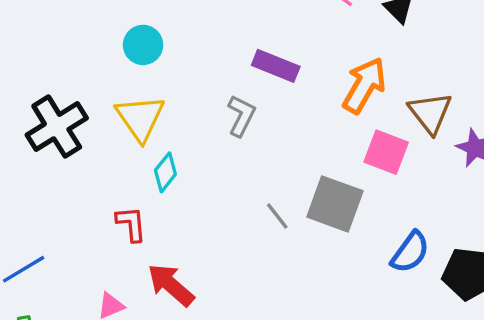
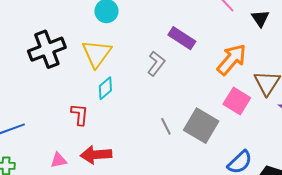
red arrow: (171, 285) -> (96, 155), turned -56

